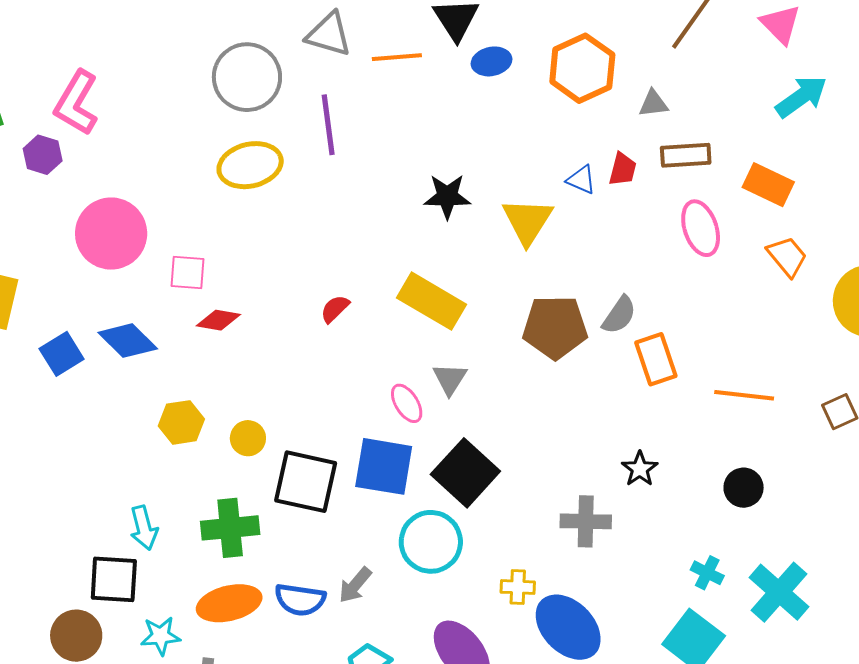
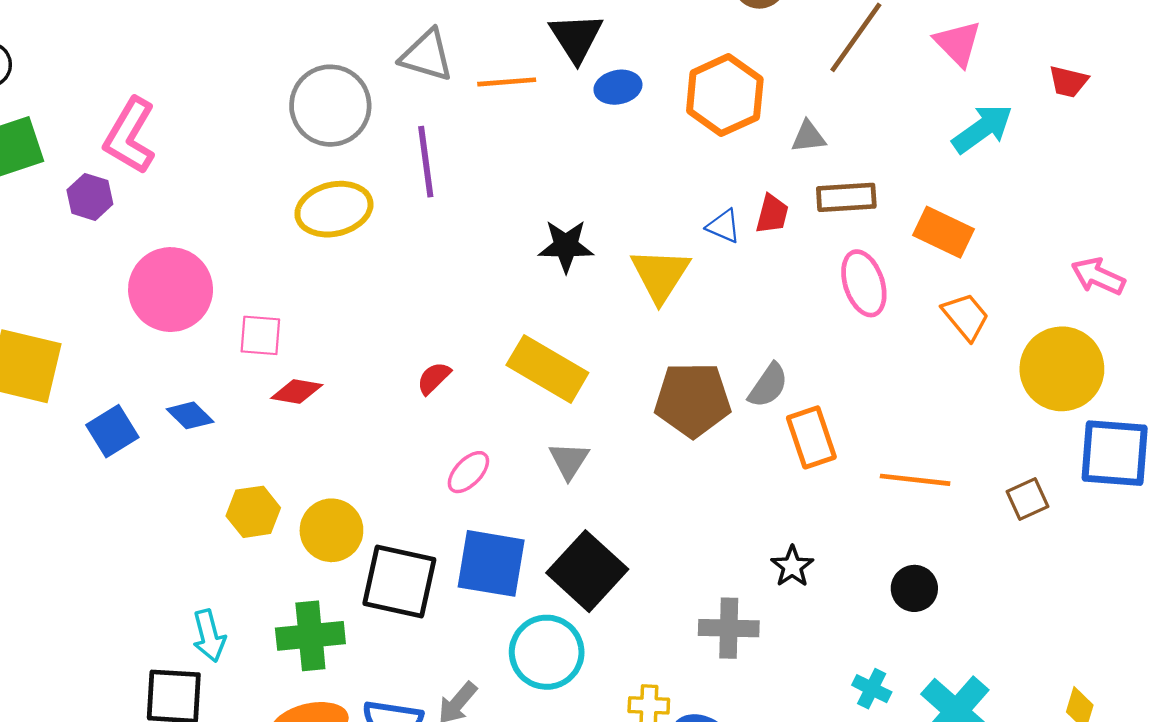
blue diamond: (128, 341) -> (190, 415), size x0.7
pink ellipse: (407, 403) -> (468, 472), moved, turned 75
yellow circle: (248, 438) -> (331, 530), size x1.5

